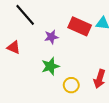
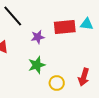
red rectangle: (80, 26) -> (65, 27), turned -30

